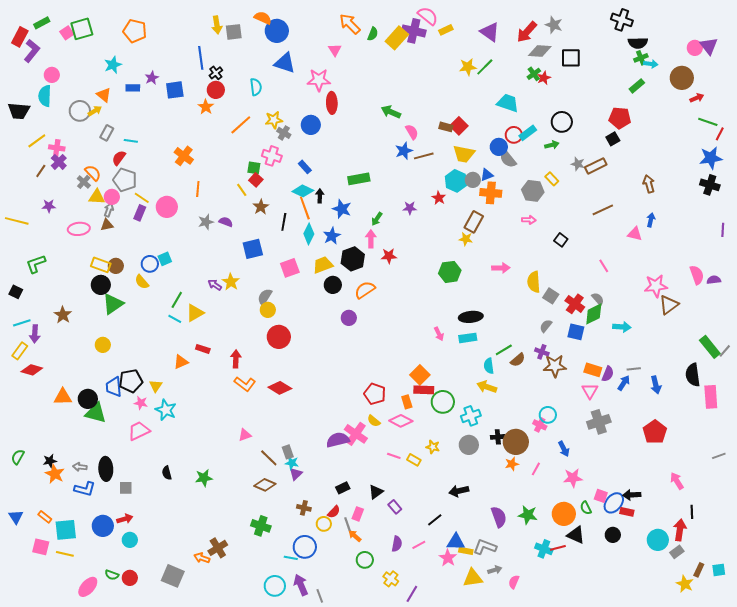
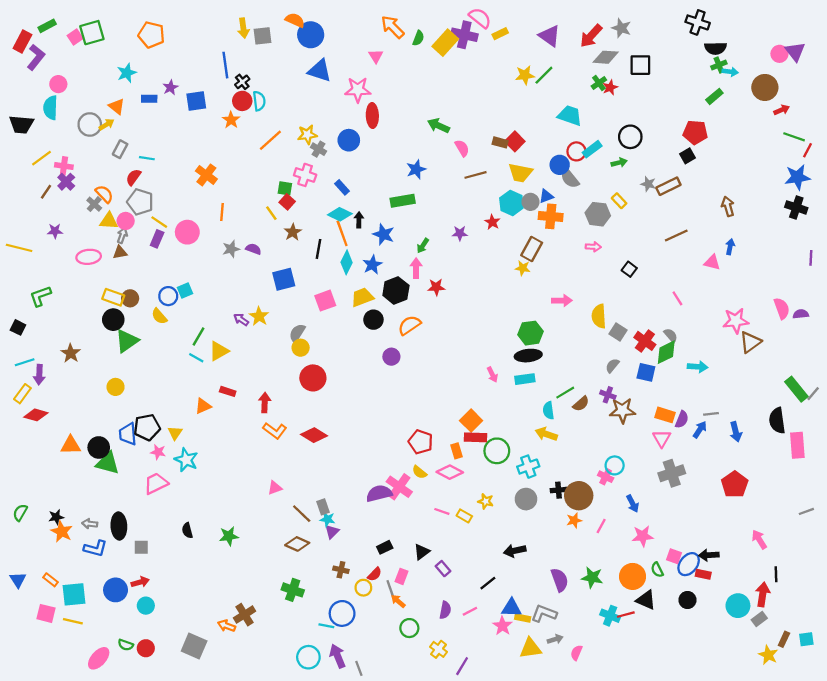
cyan semicircle: (256, 87) -> (259, 101), moved
blue star: (404, 151) -> (416, 169), moved
green hexagon: (450, 272) -> (530, 333), moved

